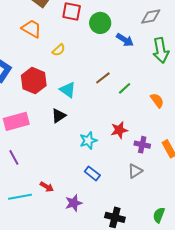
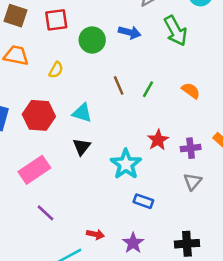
green circle: (100, 23) -> (92, 40), moved
brown line: (103, 78) -> (119, 85), turned -56
cyan star: (88, 140) -> (126, 164), size x1.4

